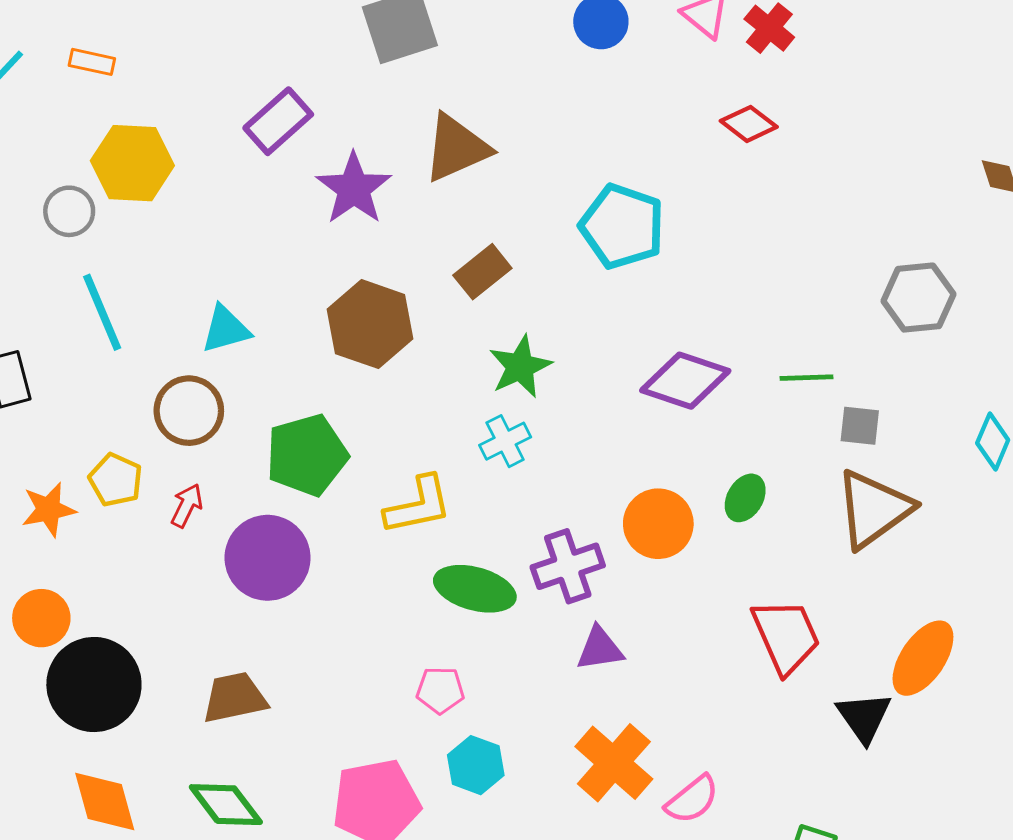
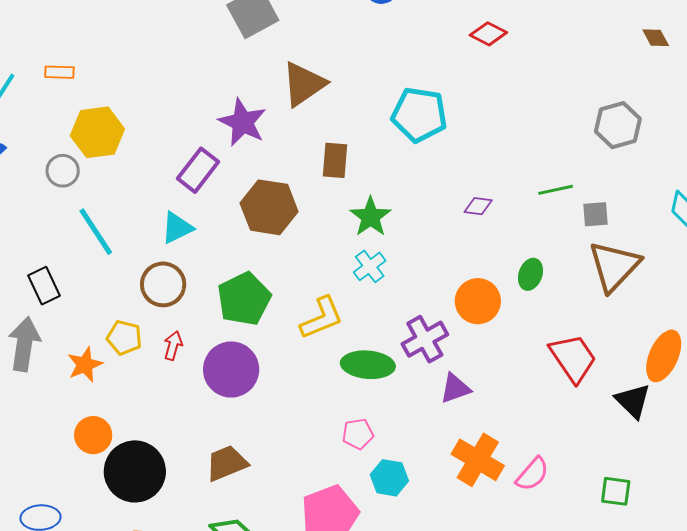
purple rectangle: (278, 121) -> (198, 170), moved
brown rectangle: (482, 272) -> (335, 160), turned -36
purple diamond: (685, 381) -> (478, 206), size x0.5

